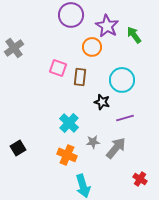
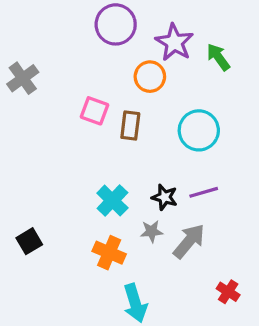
black star: (102, 102) -> (165, 197), moved

